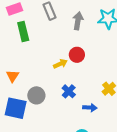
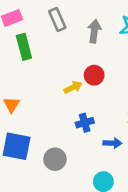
blue cross: (69, 91) -> (85, 123), turned 32
gray circle: (36, 95) -> (55, 159), moved

